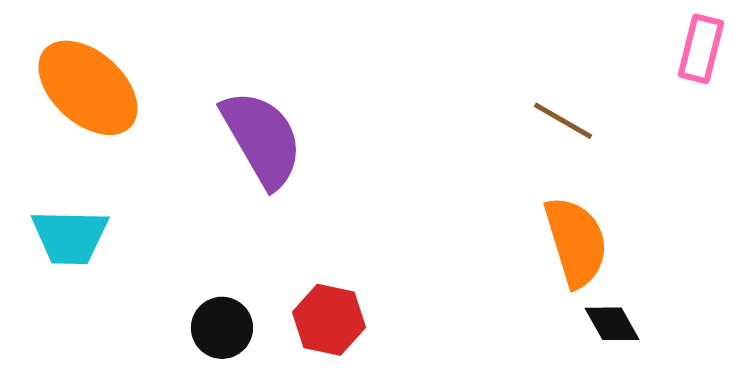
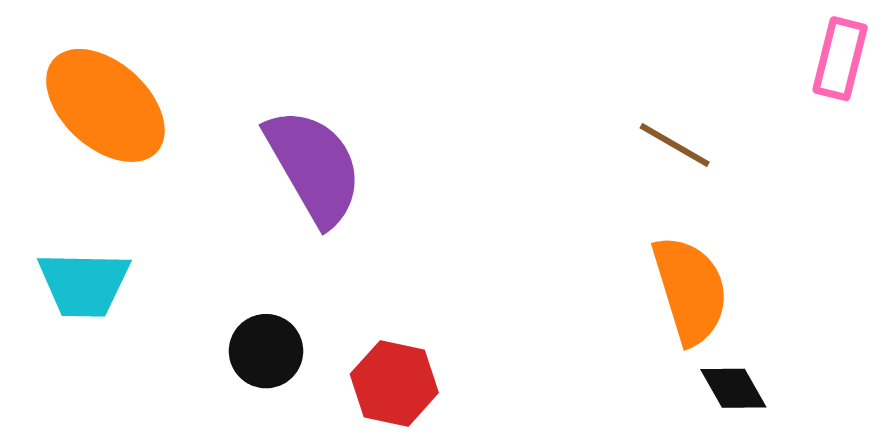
black circle: (222, 328) -> (266, 351), moved

